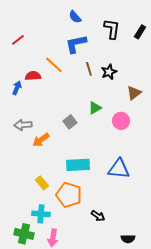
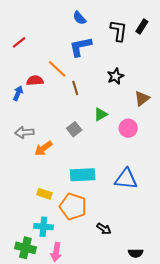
black rectangle: (140, 32) -> (142, 26), moved
brown line: (89, 69) -> (75, 88), moved
yellow rectangle: (42, 183) -> (44, 194), turned -32

